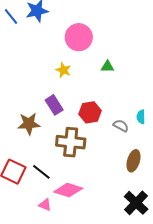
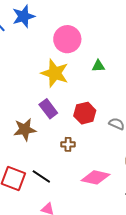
yellow star: (63, 70) -> (55, 73), size x1.8
brown cross: (71, 142) -> (68, 144), size x0.5
pink diamond: (68, 190) -> (96, 177), moved

